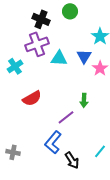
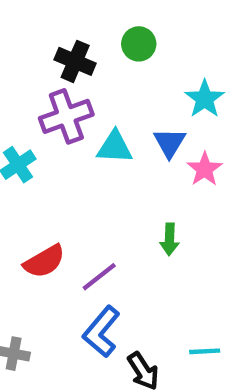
red semicircle: (32, 98) -> (44, 261), moved
purple line: (66, 117) -> (99, 277), moved
cyan line: (100, 151) -> (205, 351), turned 48

